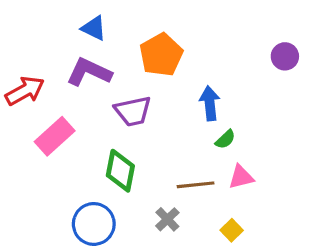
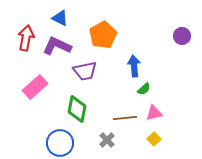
red arrow: (25, 91) -> (26, 38), moved, turned -50
yellow square: (232, 230) -> (154, 139), moved

